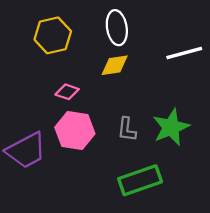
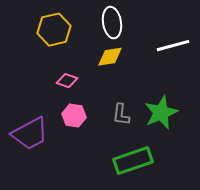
pink hexagon: (75, 130) -> (74, 116), size x0.7

